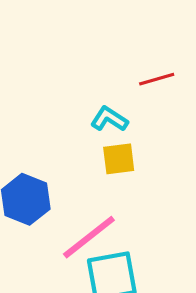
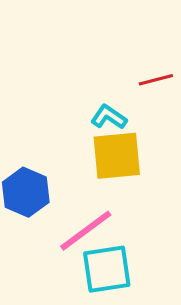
yellow square: (119, 159) -> (117, 156), size x1.6

